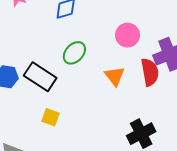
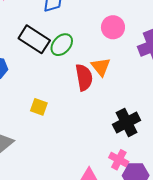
red semicircle: (150, 72) -> (84, 77), moved
black rectangle: (40, 77) -> (34, 39), moved

